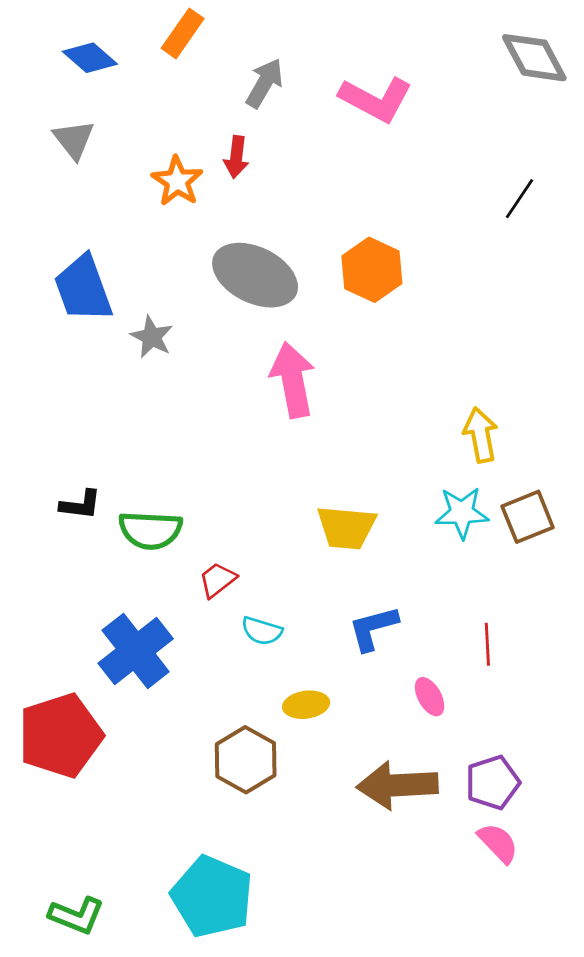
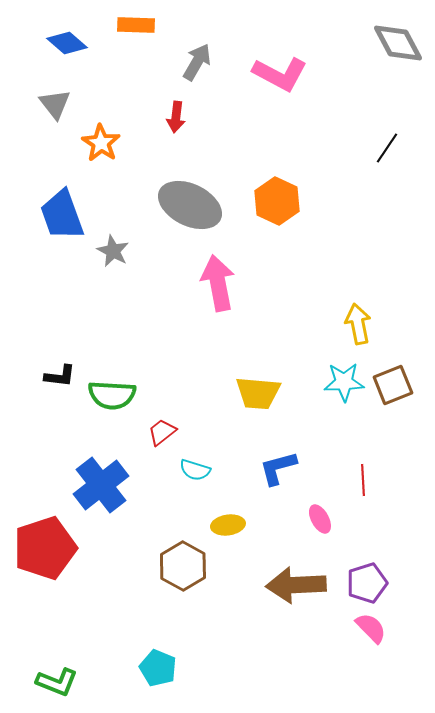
orange rectangle: (183, 33) -> (136, 25), turned 57
orange star: (177, 181) -> (101, 143), moved
cyan pentagon: (212, 897) -> (158, 668), size x0.6

